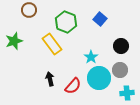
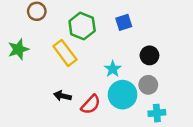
blue square: (100, 19) -> (124, 22), turned 32
black arrow: (50, 79) -> (62, 96), turned -64

